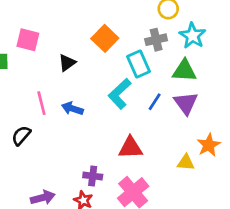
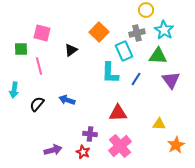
cyan L-shape: (120, 94) -> (110, 73), turned -45
pink line: (41, 103) -> (39, 66), moved
purple triangle: (186, 103) -> (171, 80), moved
blue arrow: (72, 109) -> (67, 100), moved
orange star: (209, 145) -> (176, 145), moved

